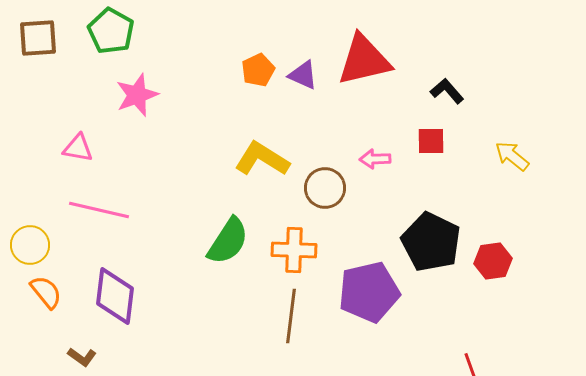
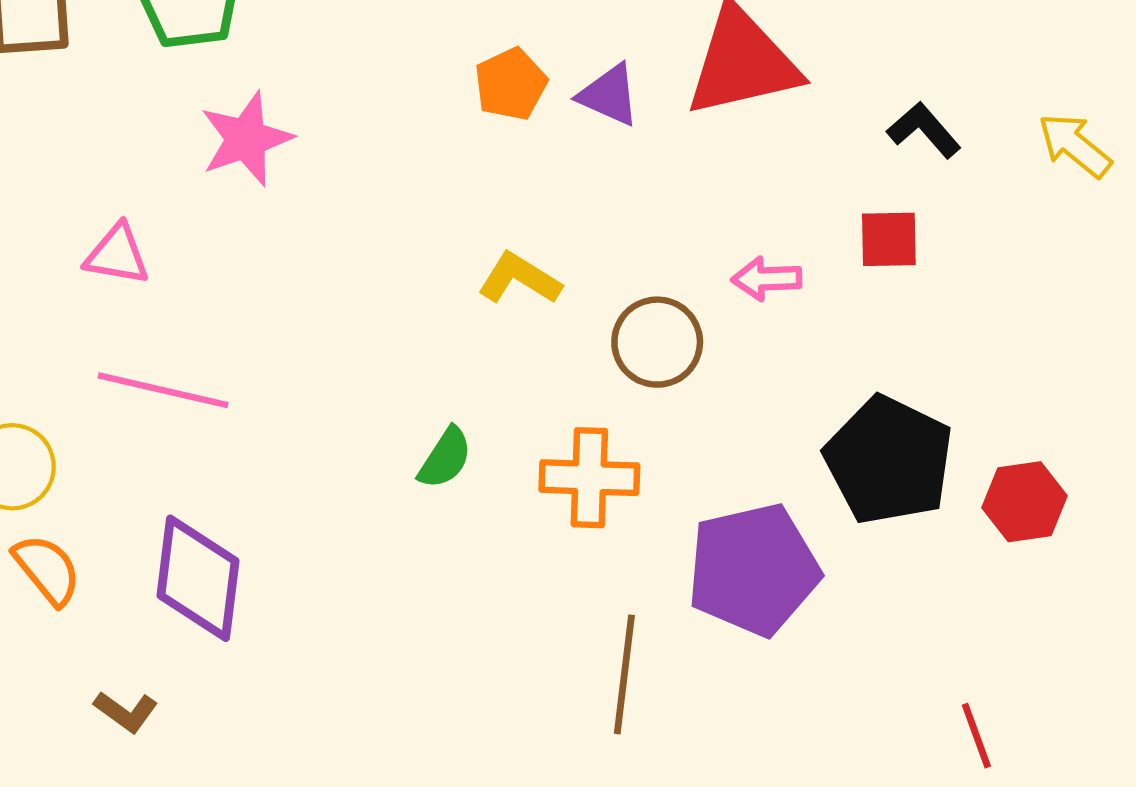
yellow arrow: (512, 156) -> (1075, 145), moved
yellow L-shape: (262, 159) -> (519, 279), size x0.7
green semicircle: (228, 241) -> (445, 458), size x0.6
brown line: (291, 316) -> (624, 674), moved

